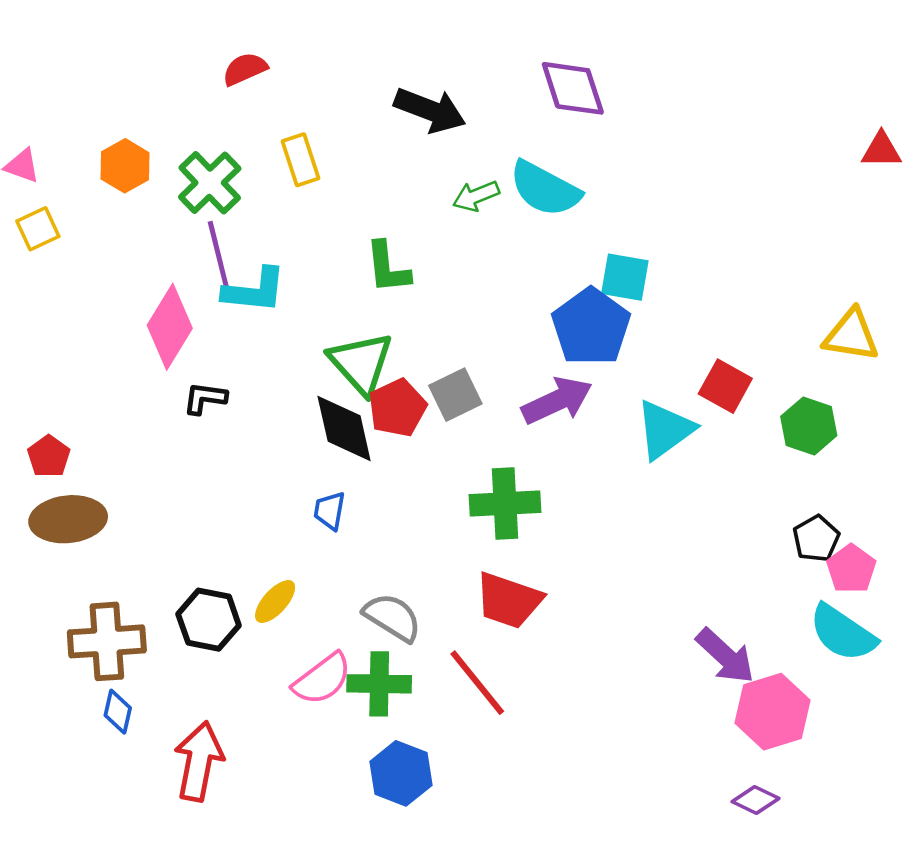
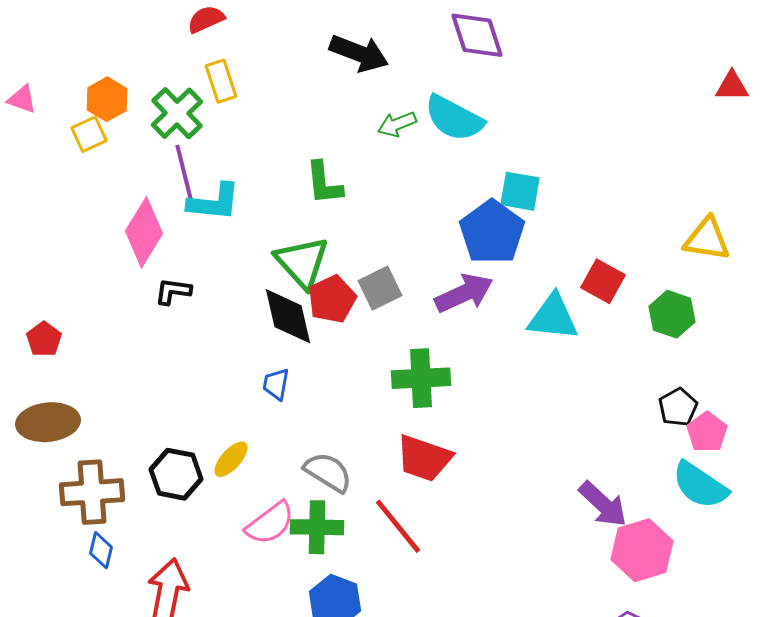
yellow rectangle: (300, 160) -> (221, 81), moved
yellow square: (38, 229) -> (89, 134), moved
cyan triangle: (665, 430) -> (553, 317), turned 42
brown ellipse: (68, 519) -> (48, 422), moved

